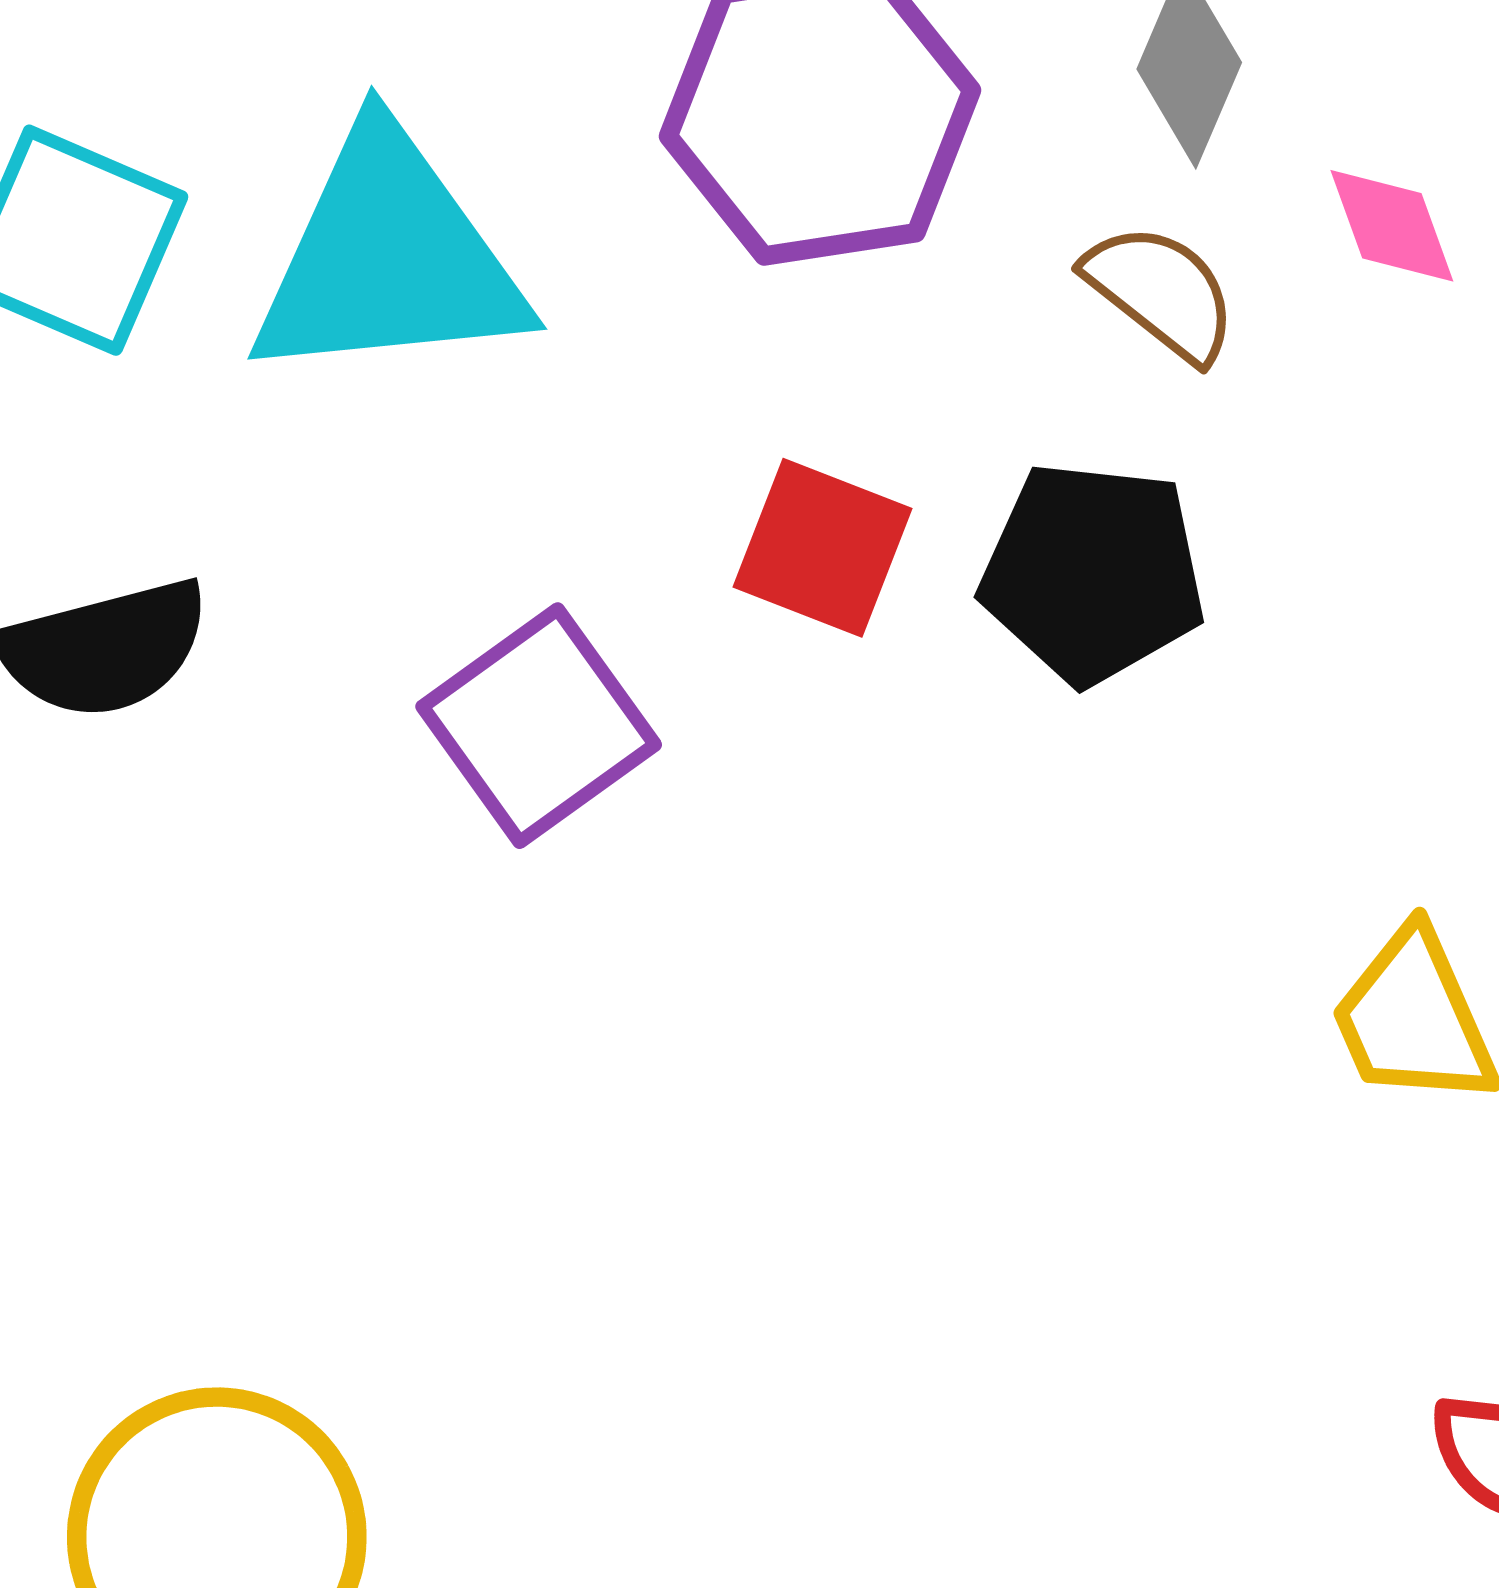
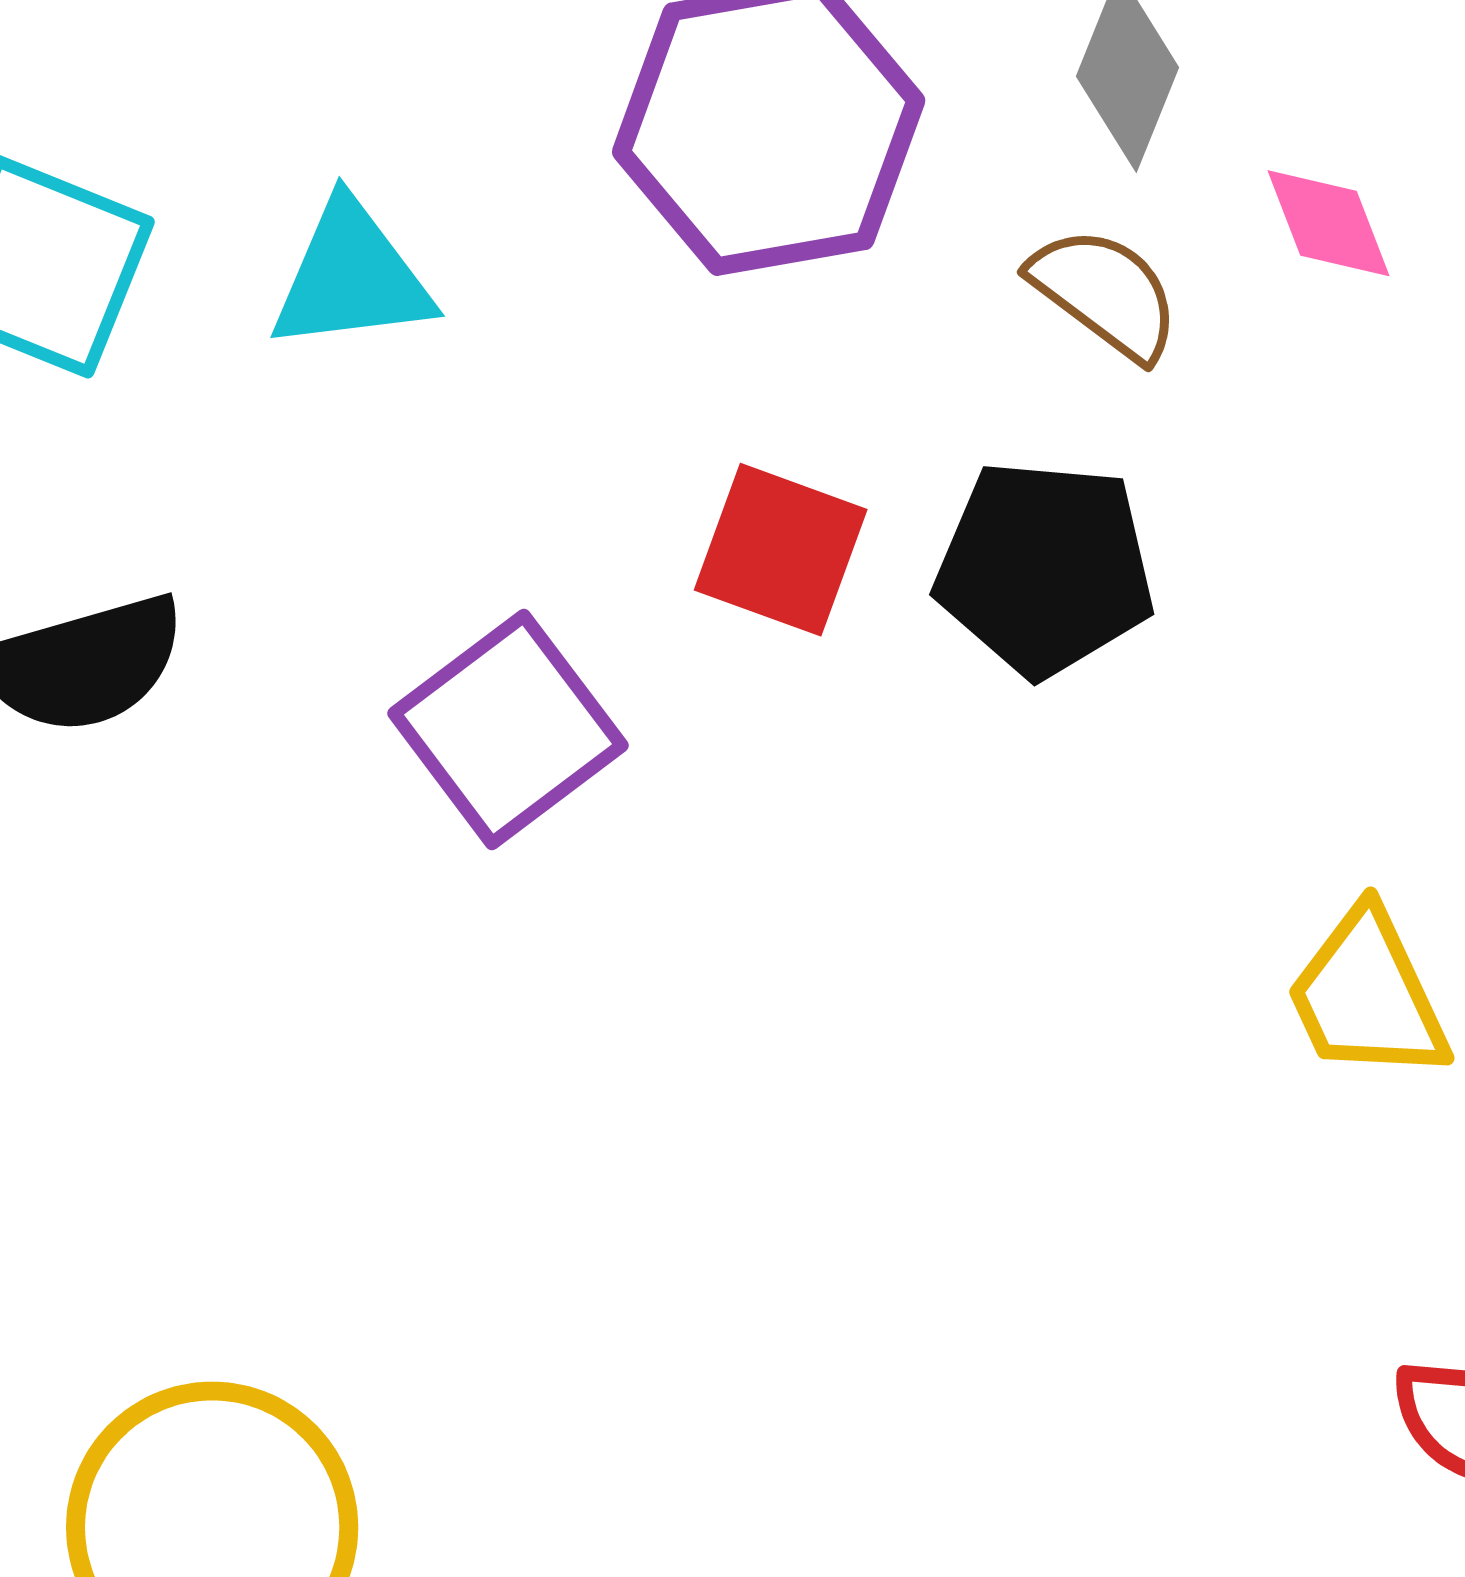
cyan triangle: (389, 258) -> (351, 277), size x0.6

